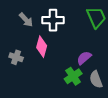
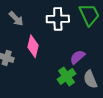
white cross: (53, 20) -> (58, 19), moved

